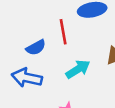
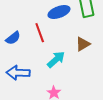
blue semicircle: (36, 47) -> (13, 38), moved

